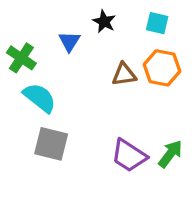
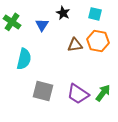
green cross: (21, 58) -> (12, 22), moved
cyan semicircle: (40, 98) -> (24, 59), turned 65
gray square: (51, 144) -> (43, 91), moved

